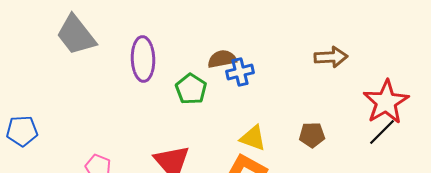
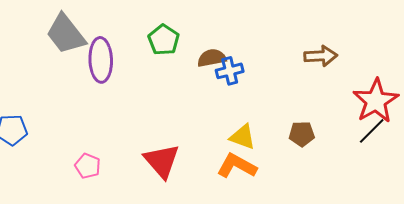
purple ellipse: (143, 59) -> (101, 60), moved
green pentagon: (191, 89) -> (164, 40), moved

